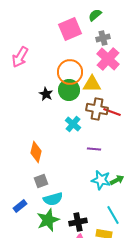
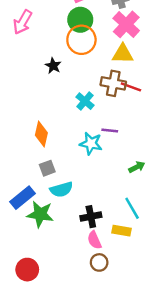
yellow triangle: (92, 84) -> (123, 54), moved
green circle: (69, 90) -> (80, 20), moved
cyan star: (101, 180) -> (91, 143), moved
blue rectangle: (20, 206) -> (23, 198), size x1.5
green star: (48, 220) -> (40, 214), moved, turned 30

